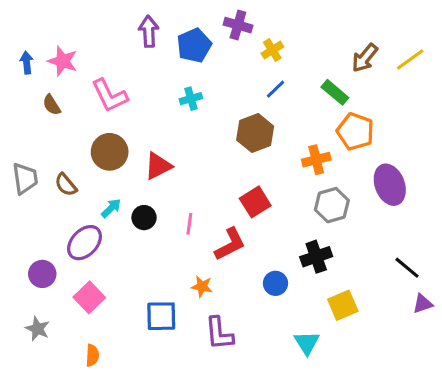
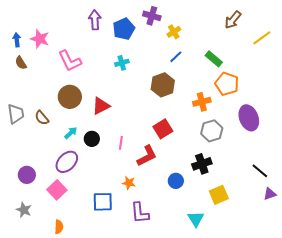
brown arrow: (365, 58) -> (233, 20), moved
brown semicircle: (52, 105) -> (21, 63), moved
purple ellipse: (85, 243) -> (67, 162), moved

